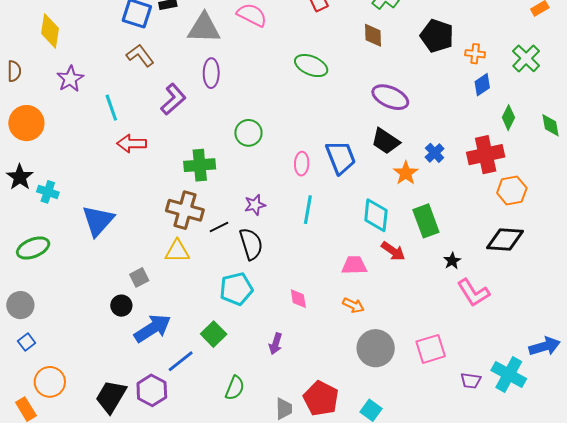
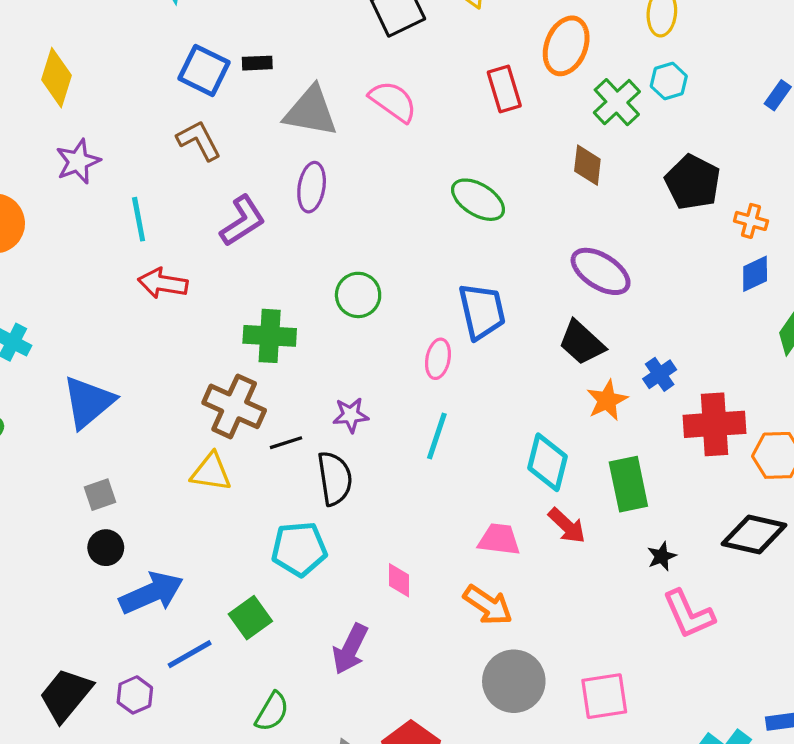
red cross: (486, 155) -> (715, 424), moved
blue trapezoid: (341, 157) -> (482, 311), moved
gray square: (139, 277) -> (100, 495), moved
orange arrow: (353, 305) -> (488, 605), size x1.4
purple arrow: (276, 344) -> (350, 649), size x1.4
purple hexagon: (152, 390) -> (135, 695), size x0.7

